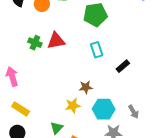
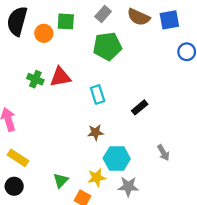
cyan rectangle: (97, 50) -> (98, 94), moved
yellow star: (73, 106) -> (97, 178), moved
gray arrow: (134, 112) -> (163, 153), moved

